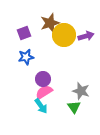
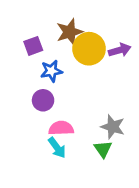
blue star: (26, 57) -> (51, 71), moved
purple circle: (43, 79) -> (43, 100), moved
pink semicircle: (44, 92) -> (61, 128), turned 30

